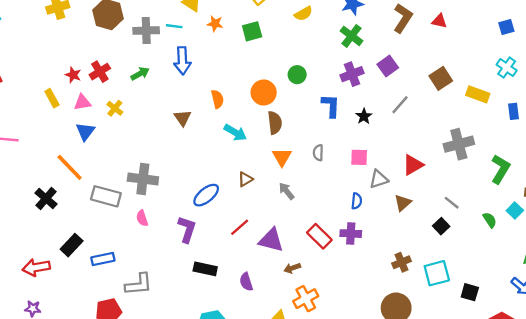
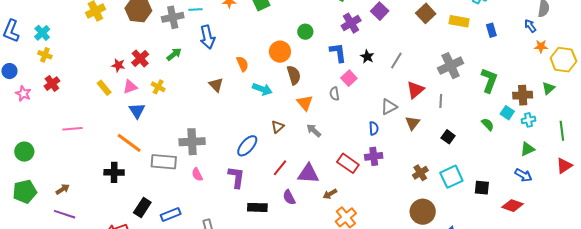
gray line: (400, 105) -> (396, 61), moved
pink square: (359, 157) -> (349, 78), moved, turned -35
black cross: (46, 199) -> (114, 172), turned -30
gray line: (452, 203) -> (441, 101), moved, turned 64
purple semicircle: (246, 282) -> (289, 197), moved

